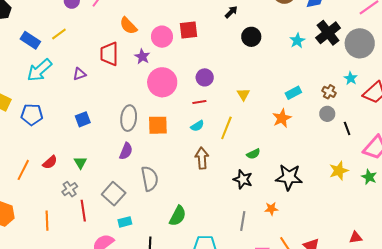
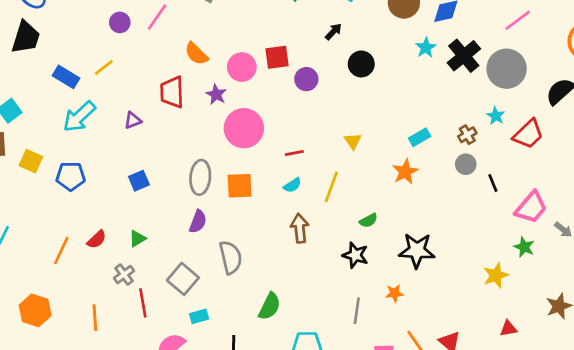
cyan star: (297, 41) -> (426, 48), moved
purple circle: (205, 77) -> (306, 79), moved
brown cross: (329, 92) -> (467, 135), turned 32
green triangle: (80, 163) -> (137, 239), turned 32
yellow star: (339, 171) -> (496, 275), moved

